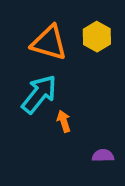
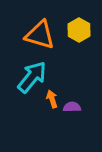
purple semicircle: (103, 156) -> (72, 107), moved

